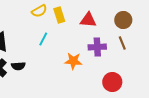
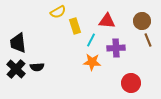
yellow rectangle: (59, 15) -> (75, 26), moved
cyan line: (43, 39) -> (91, 40), moved
brown line: (122, 43) -> (148, 40), moved

